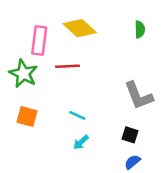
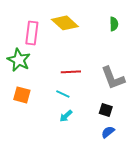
red line: (67, 66) -> (71, 72), moved

